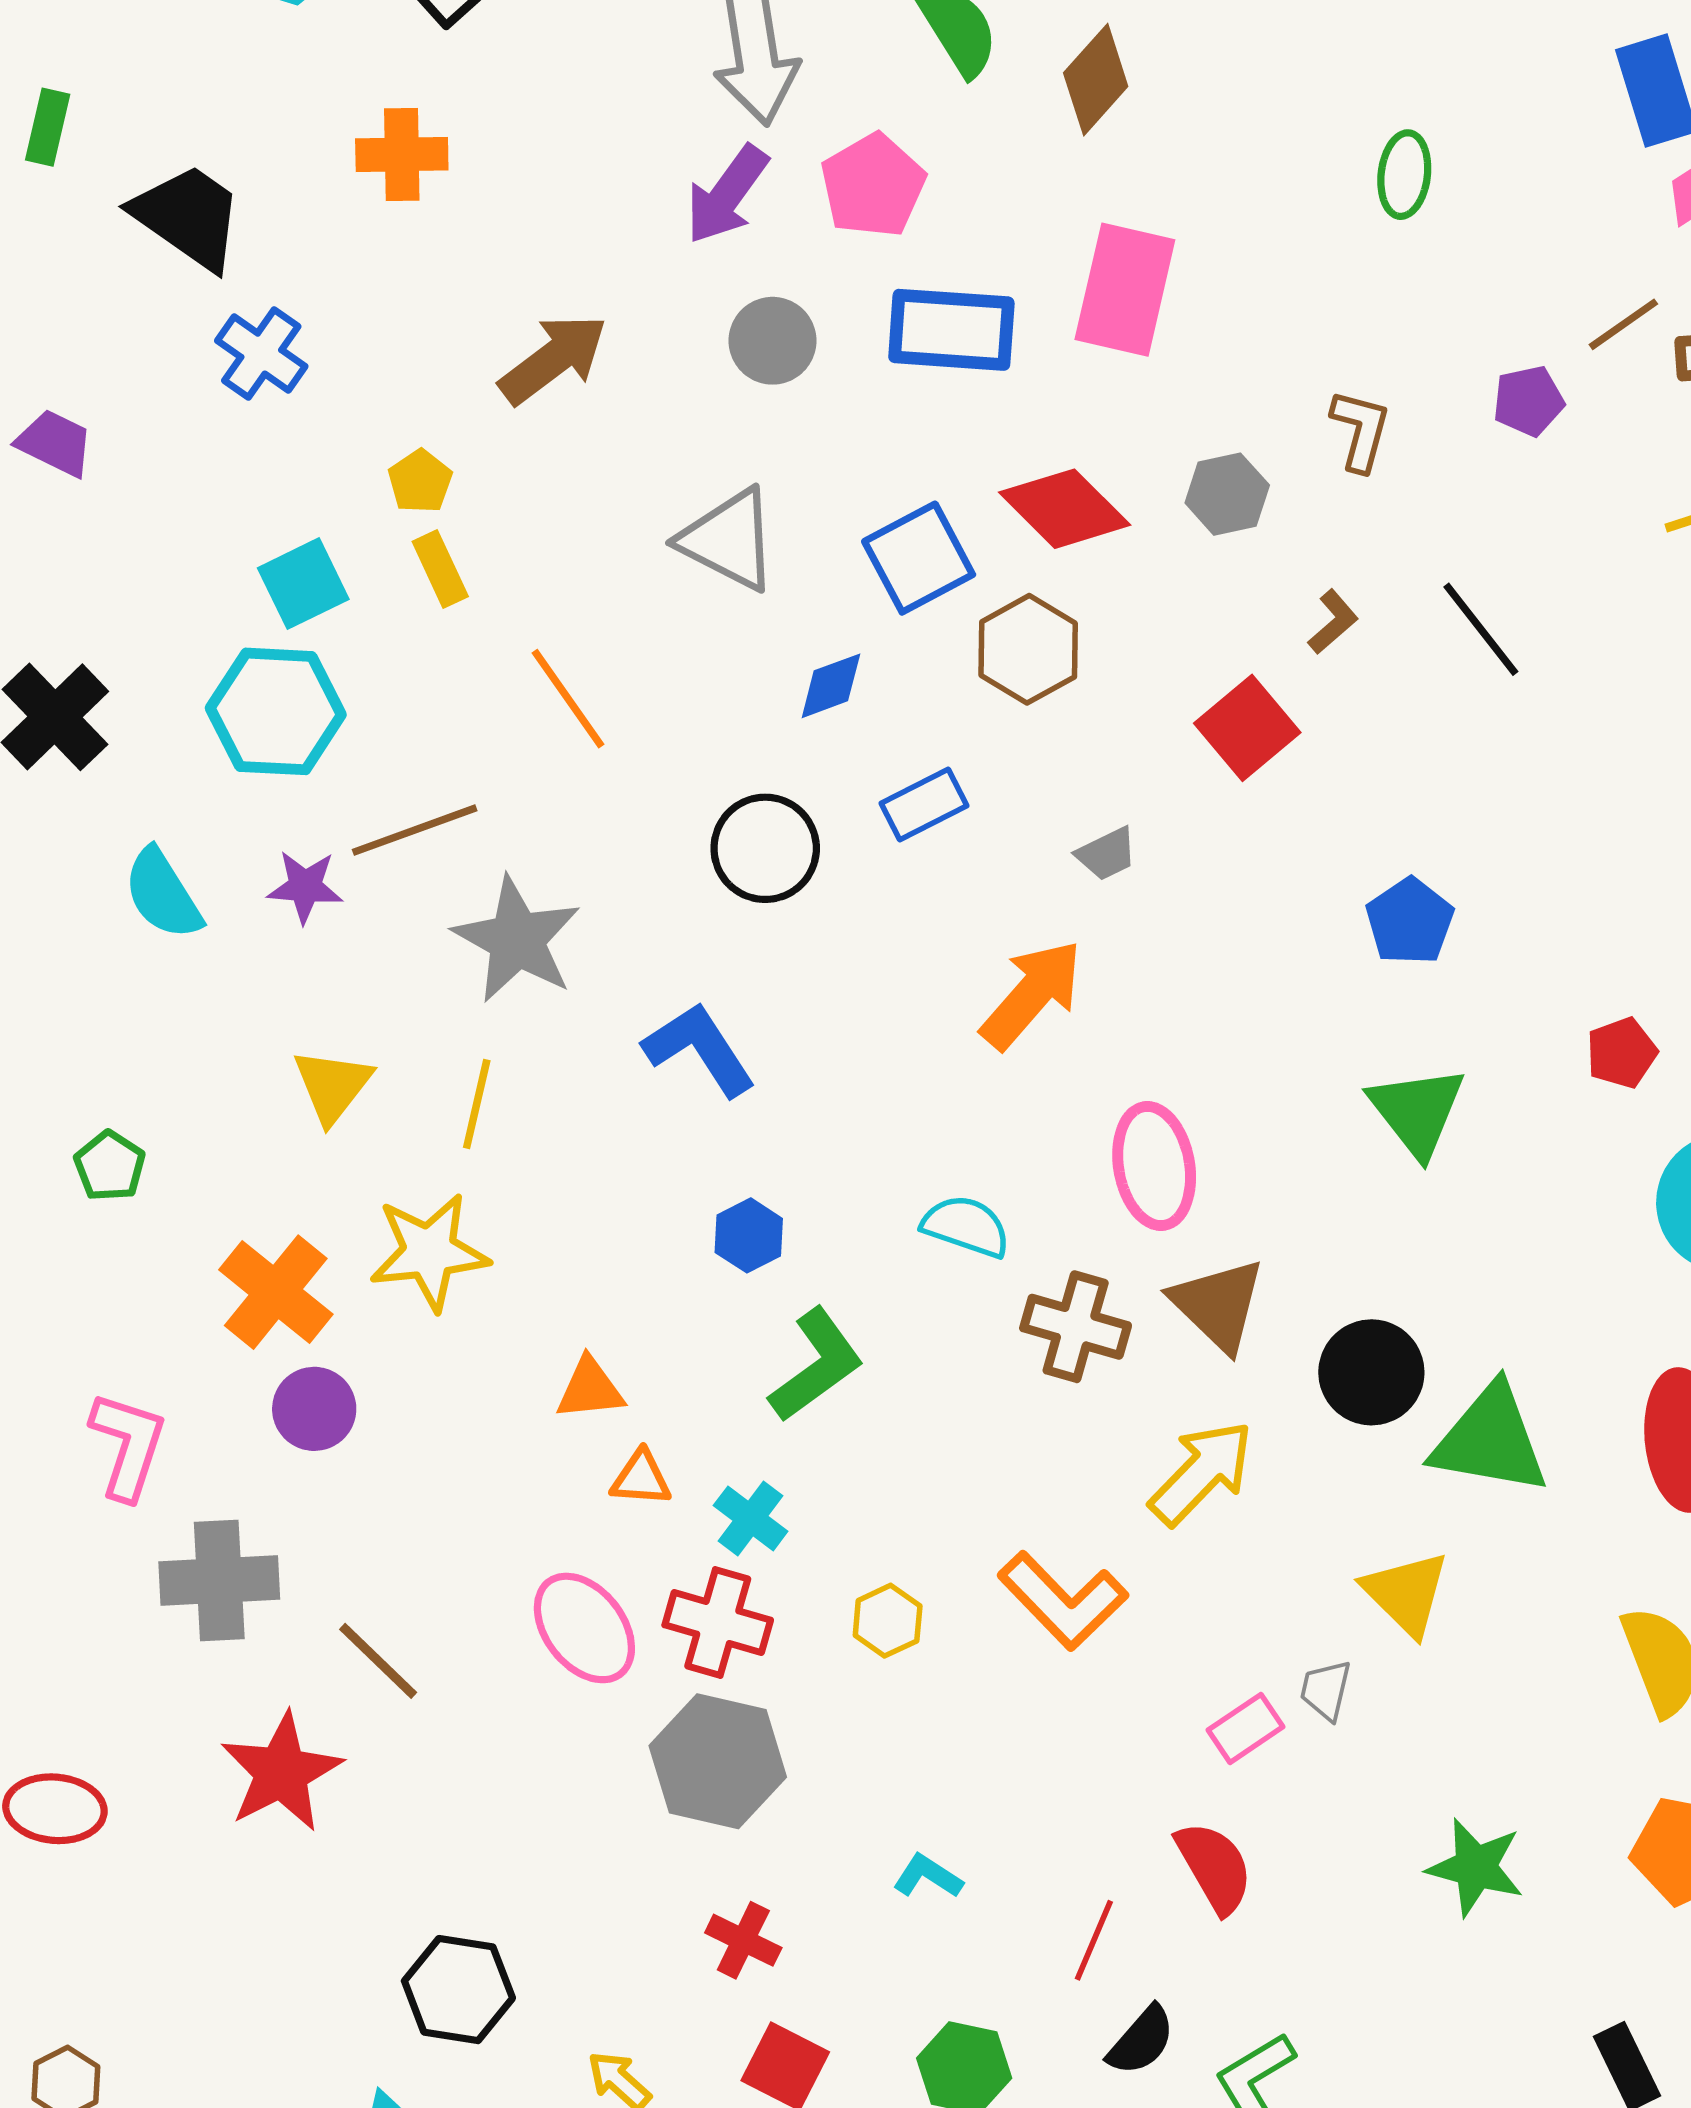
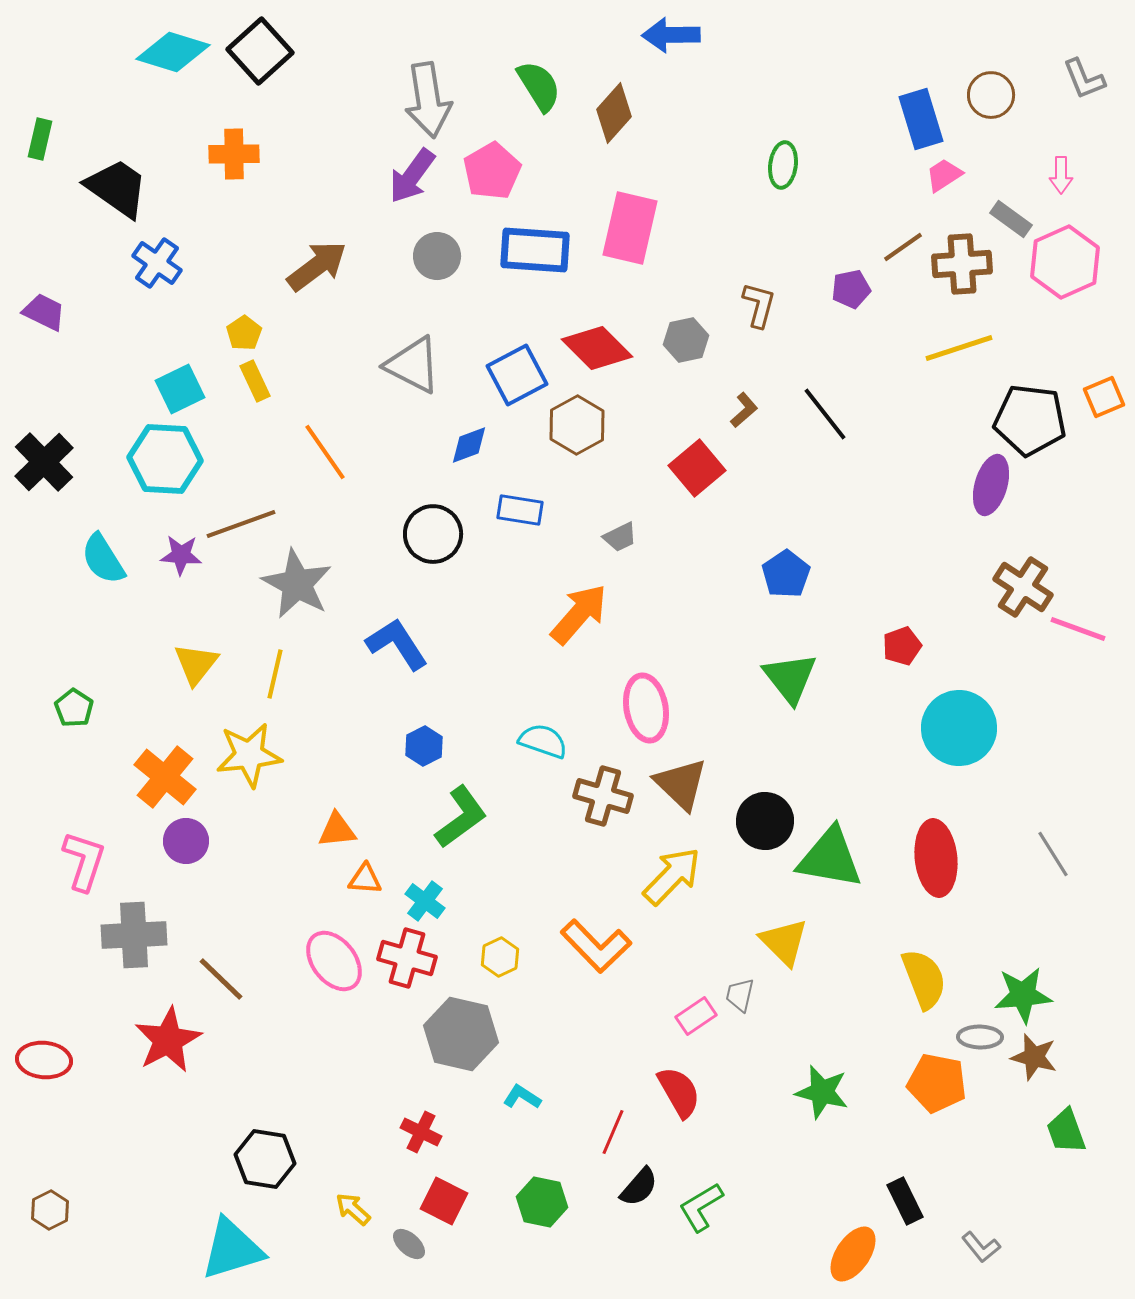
blue rectangle: (924, 805) -> (520, 510), turned 36
gray hexagon: (718, 1761) -> (461, 1034), moved

